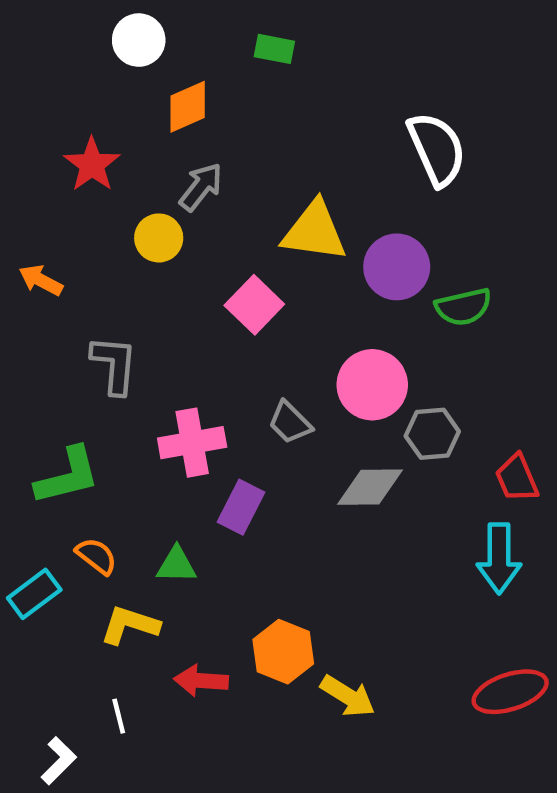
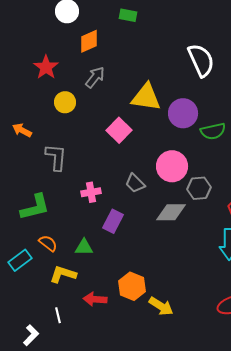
yellow circle: (159, 238) -> (65, 102), moved
orange arrow: (41, 280) -> (22, 130), moved
pink cross: (192, 443) -> (91, 192), size x0.7

